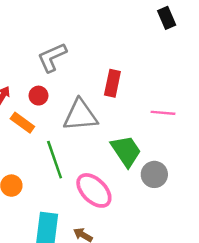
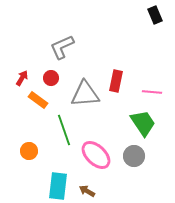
red rectangle: (112, 83) -> (116, 81), moved
green trapezoid: (126, 151) -> (143, 123), moved
gray circle: (154, 174) -> (134, 156), moved

